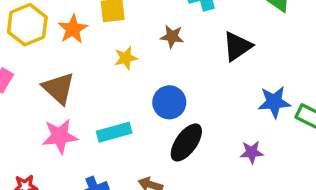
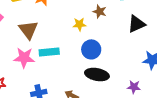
yellow star: (126, 58) -> (79, 24), moved
cyan rectangle: (114, 132) -> (49, 52), moved
black ellipse: (186, 142) -> (97, 75), turned 55

